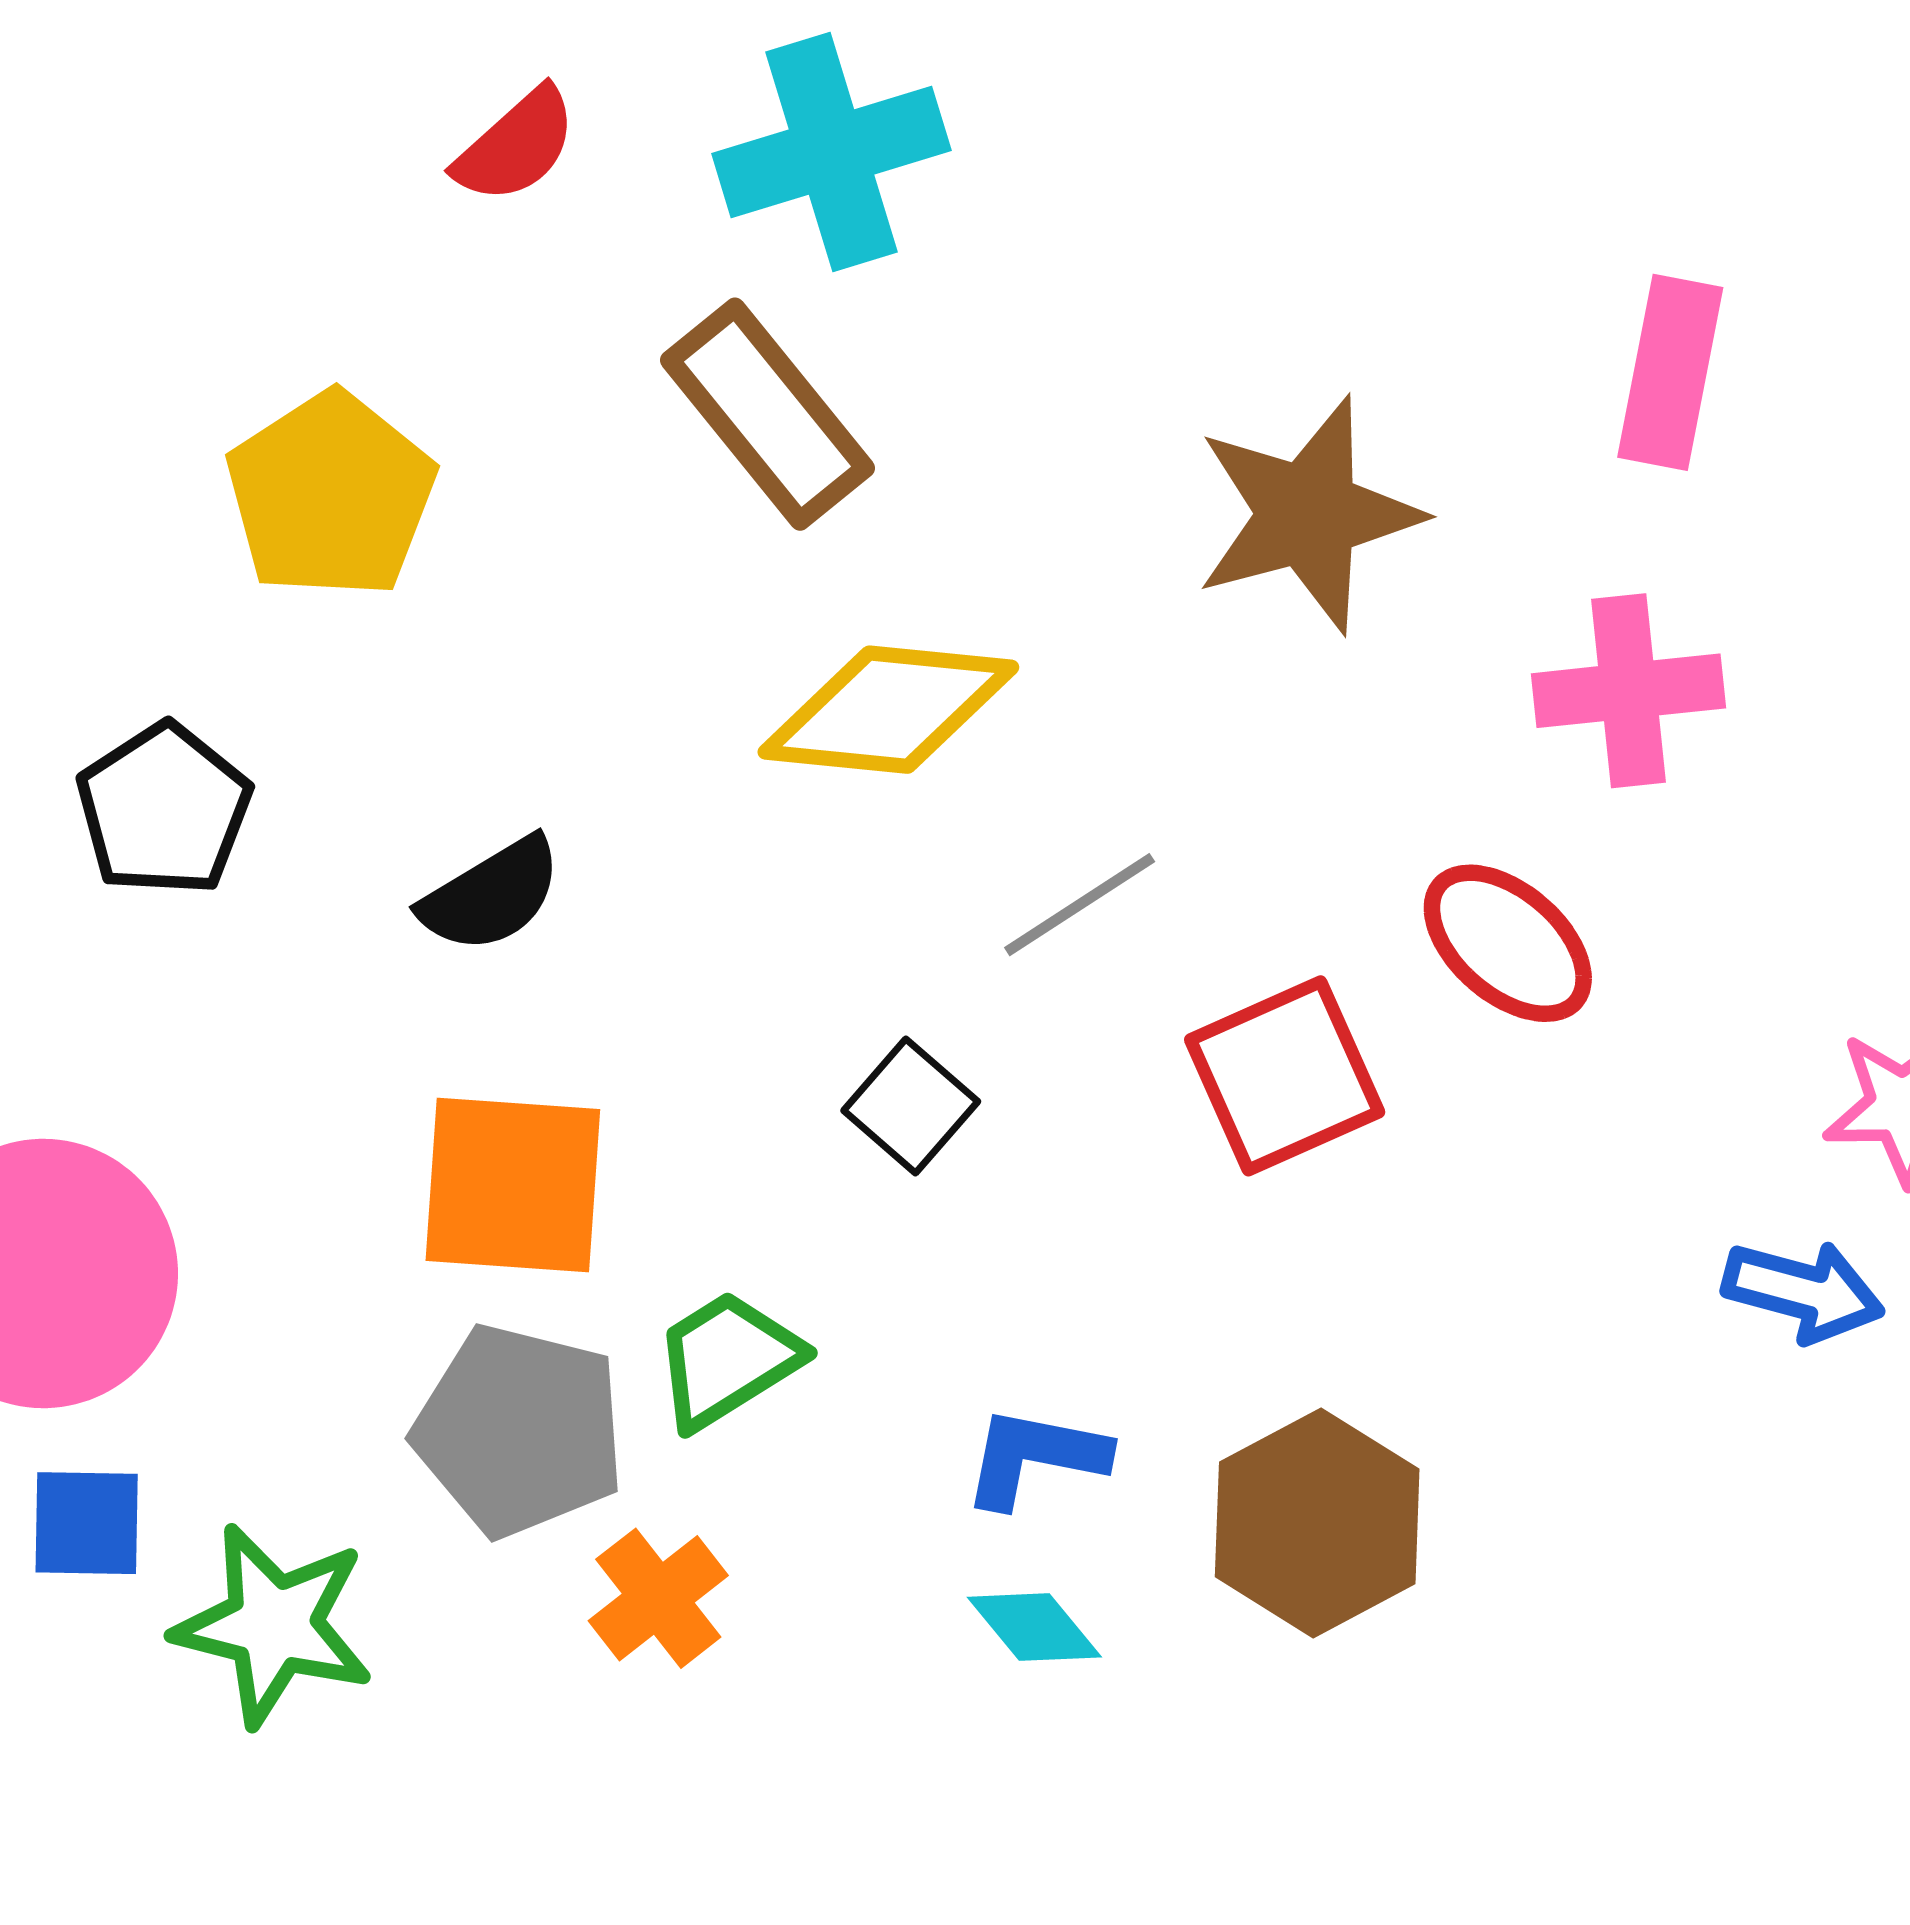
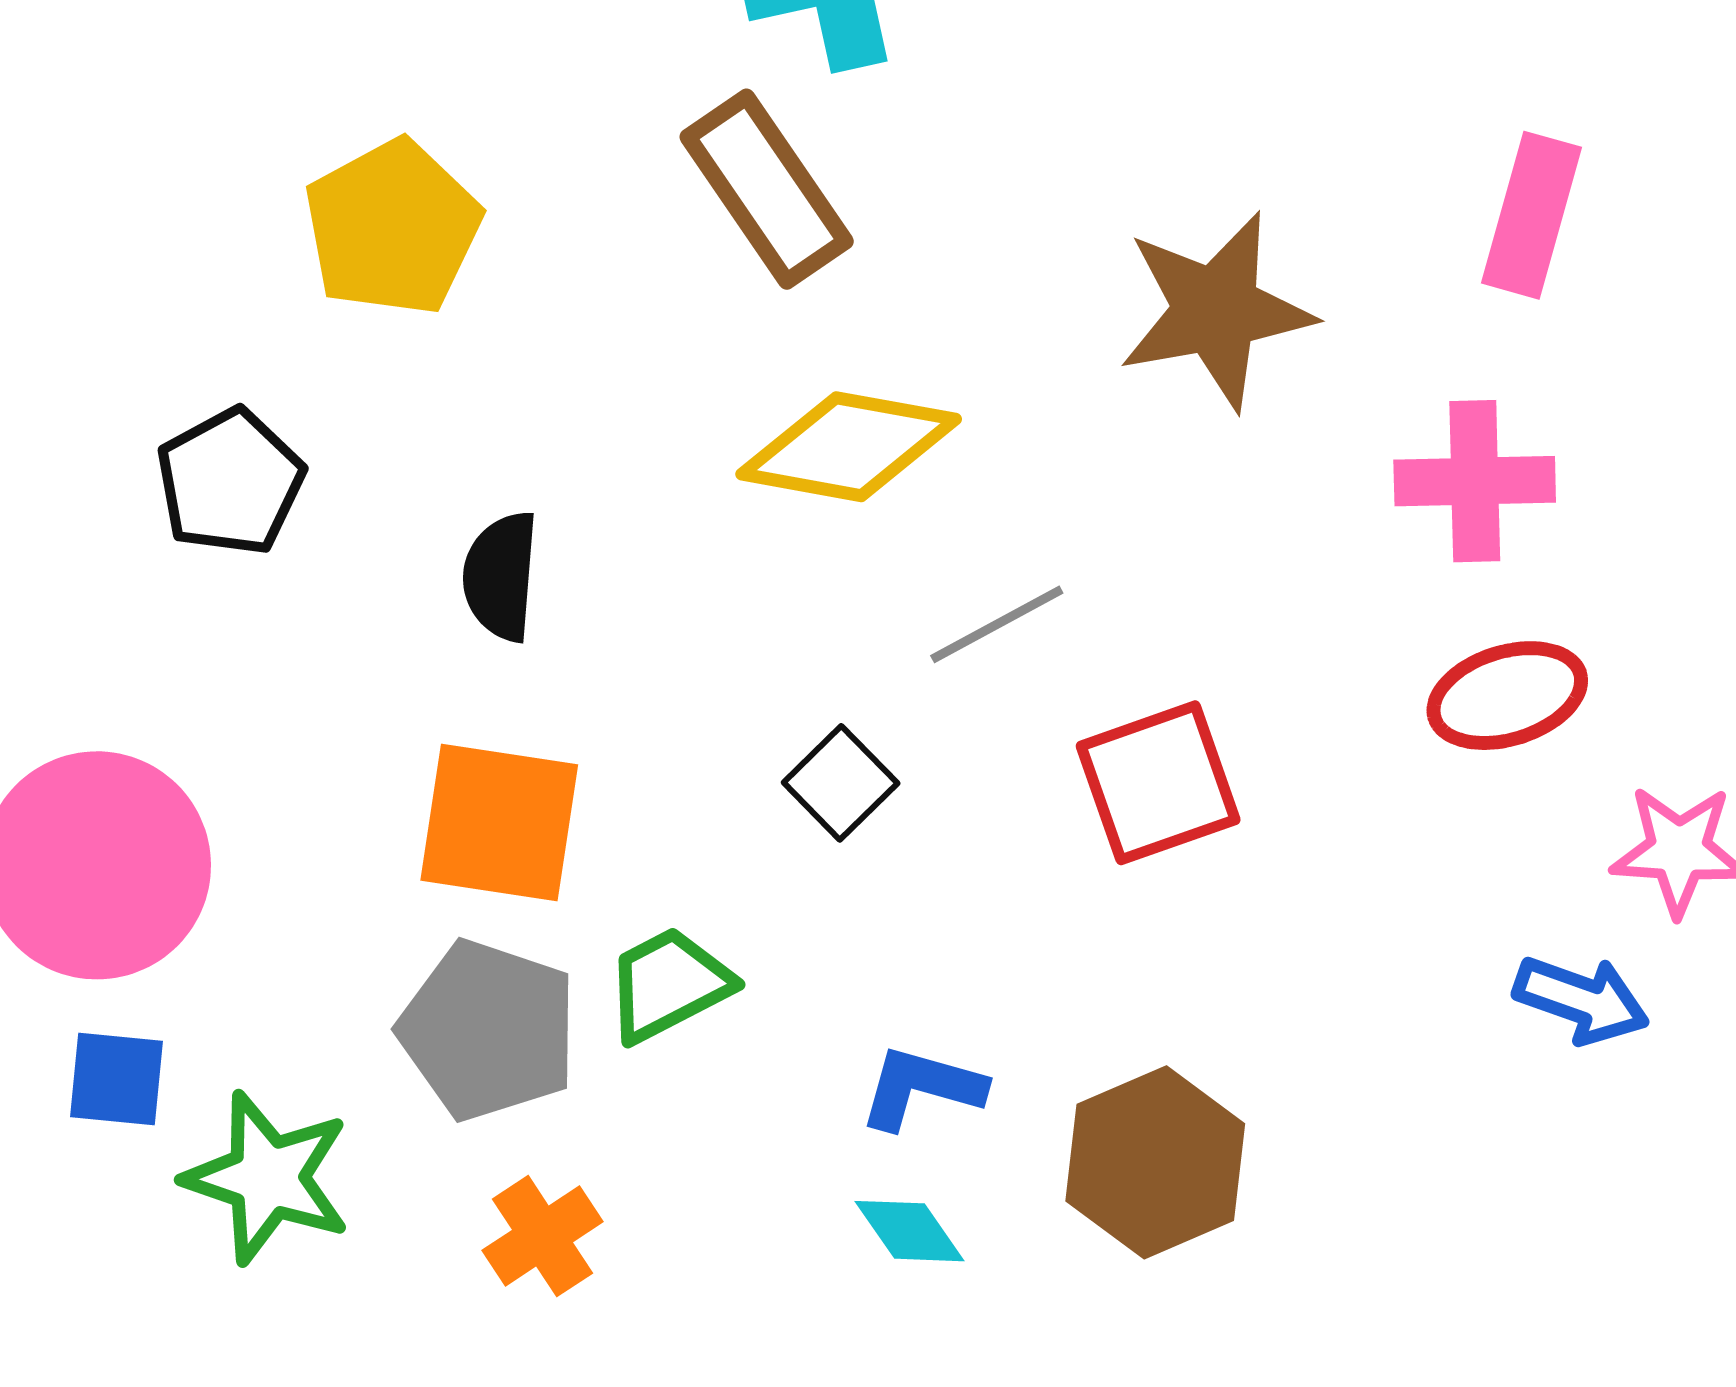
black semicircle: (491, 895) -> (501, 576), turned 121
red ellipse: (1508, 943) -> (1507, 696), moved, turned -63
orange cross: (658, 1598) -> (542, 1236), moved

